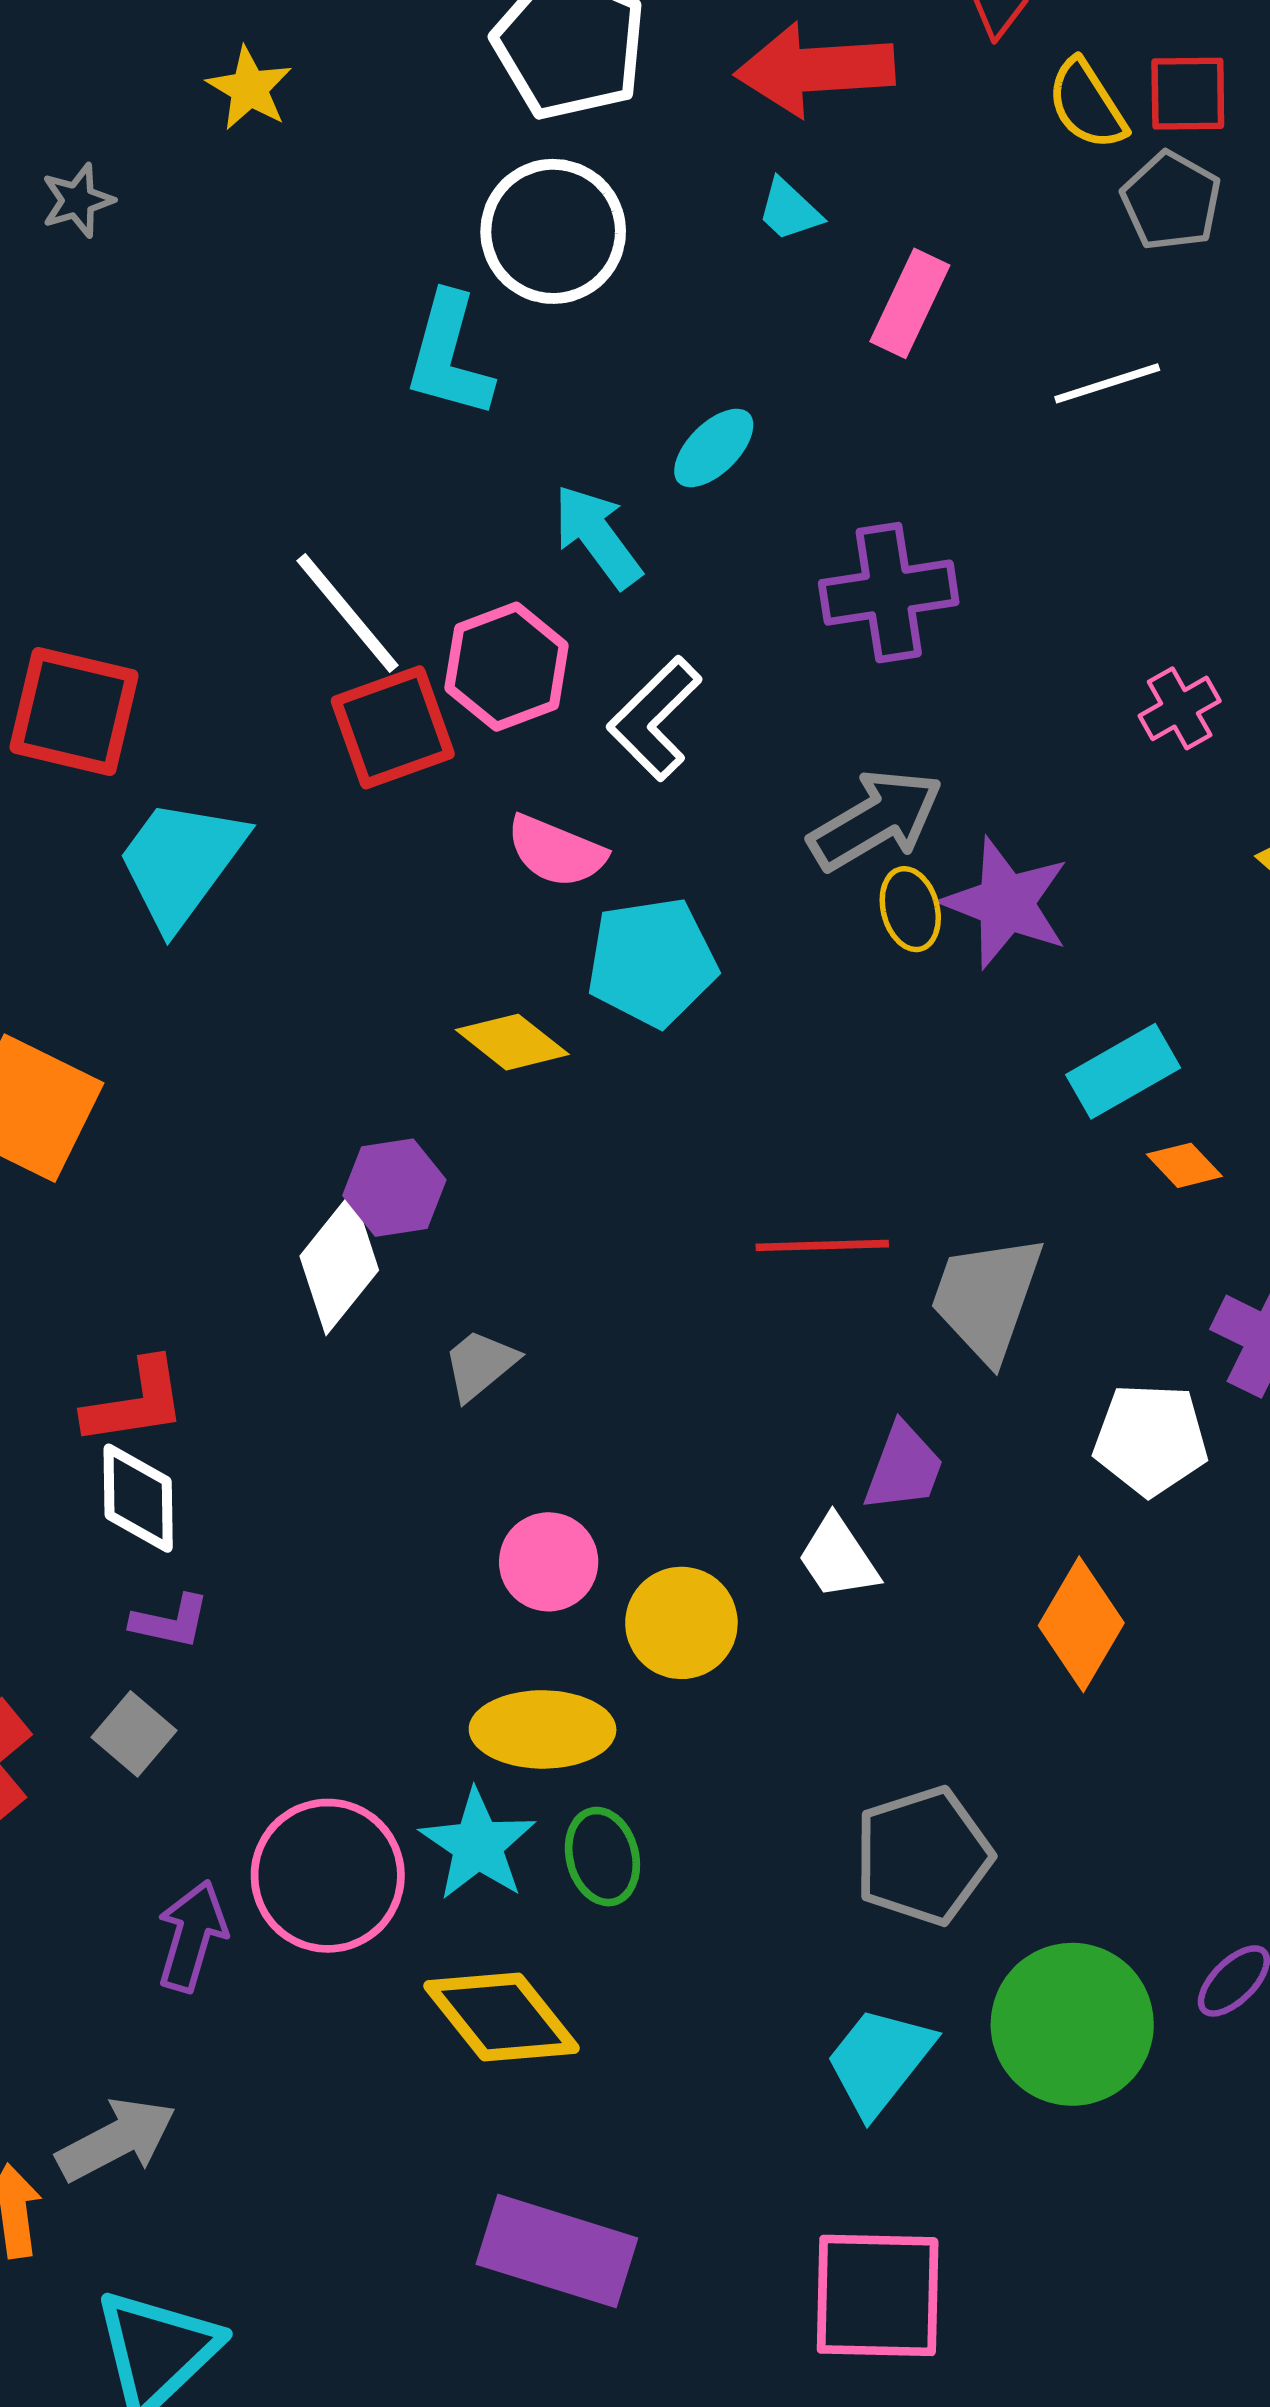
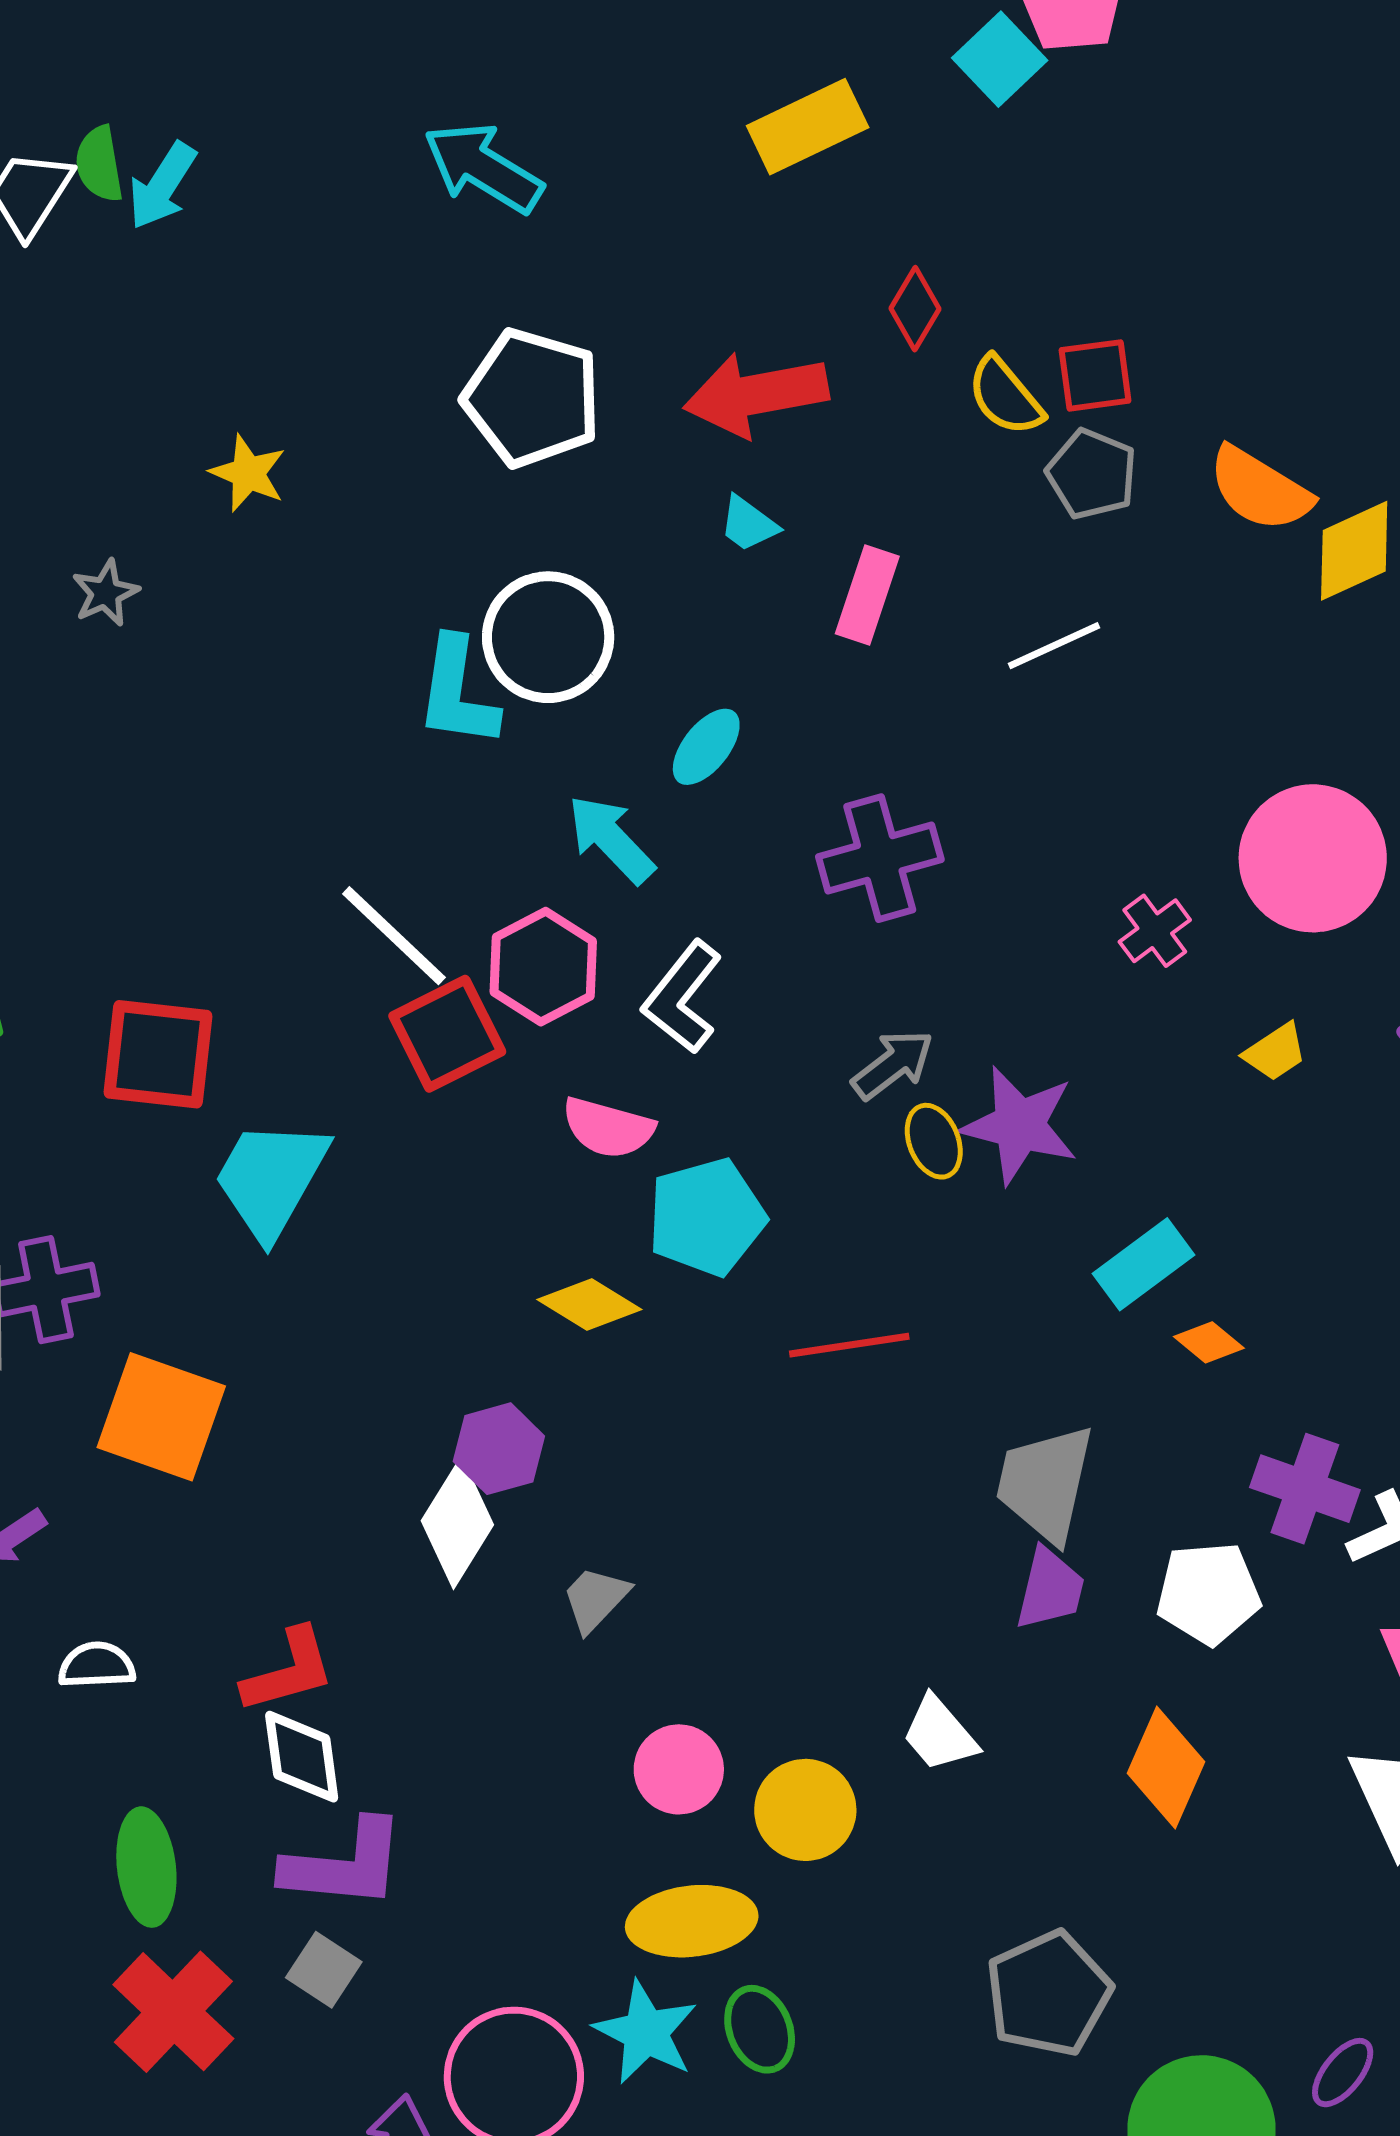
white circle: (553, 231) -> (548, 637), moved
gray arrow: (876, 820) -> (893, 1064), size x0.7
red line: (822, 1245) -> (849, 1345), moved
purple trapezoid: (904, 1468) -> (1050, 1589), moved
purple L-shape: (170, 1622) -> (344, 1864), size x1.8

